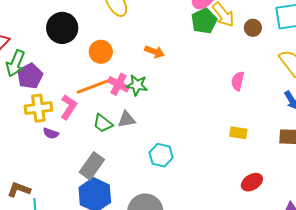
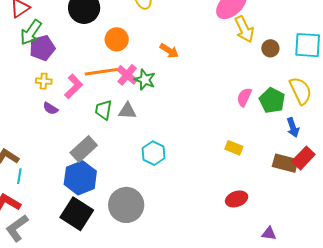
green pentagon: (204, 21) -> (272, 100), moved, turned -30
yellow cross: (38, 108) -> (44, 81), size x0.6
green trapezoid: (103, 123) -> (103, 110), turned 50

